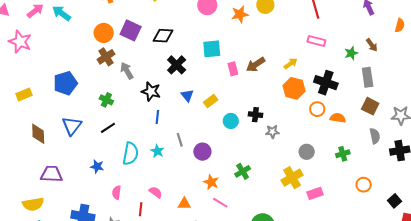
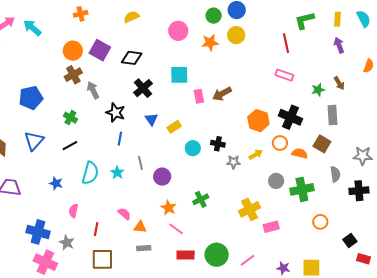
yellow arrow: (291, 64) -> (256, 154), moved
brown square: (370, 106) -> (322, 144), moved
gray circle: (307, 152) -> (276, 181), moved
green cross: (343, 154) -> (302, 189), size x1.6
pink semicircle: (156, 192) -> (124, 214), moved

